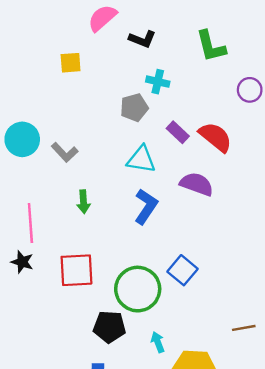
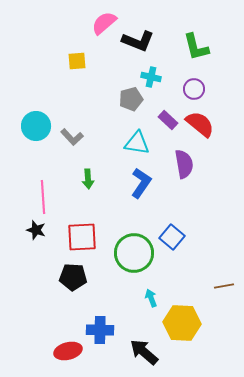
black L-shape: (142, 39) -> (138, 41), size x1.4
purple circle: (250, 90) -> (194, 89), moved
purple semicircle: (197, 184) -> (184, 164), turned 60
black pentagon: (109, 327) -> (73, 277), moved

